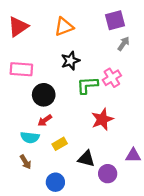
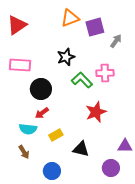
purple square: (115, 20) -> (95, 27), moved
orange triangle: (64, 27) -> (70, 18), moved
pink cross: (112, 78) -> (105, 73), turned 30
green L-shape: (87, 85) -> (82, 80), turned 50
purple circle: (108, 174) -> (111, 168), moved

